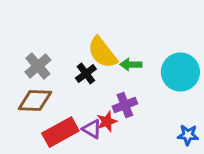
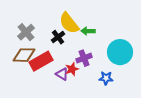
cyan circle: (180, 72) -> (120, 52), moved
red rectangle: (60, 132) -> (41, 61), moved
blue star: (188, 135) -> (106, 78), moved

